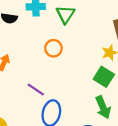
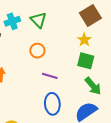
purple line: (36, 89) -> (50, 76), moved

